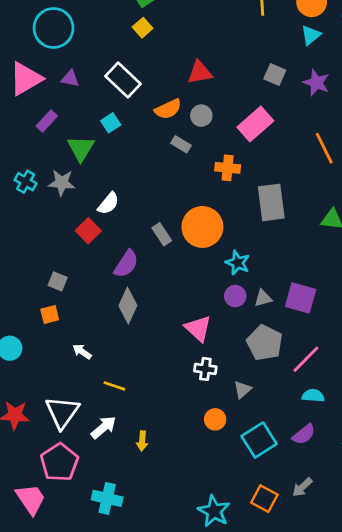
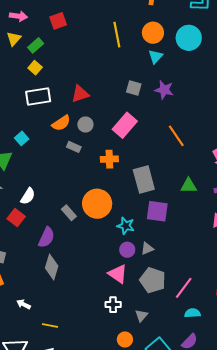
white rectangle: (123, 80) -> (38, 96), moved, turned -45
purple square: (301, 298) -> (157, 211), moved
pink triangle: (198, 328) -> (118, 274), moved

